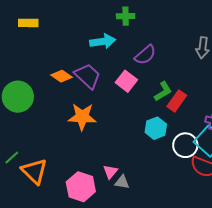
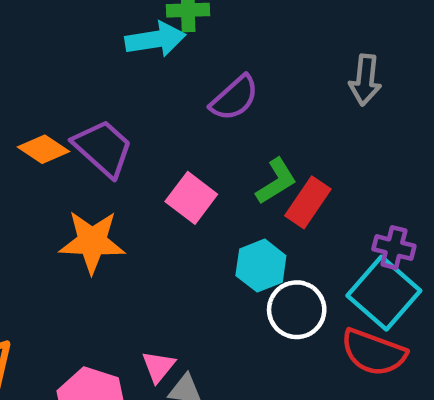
cyan arrow: (103, 41) -> (155, 39), moved
pink square: (126, 81) -> (191, 198), moved
white circle: (185, 145) -> (297, 310), moved

